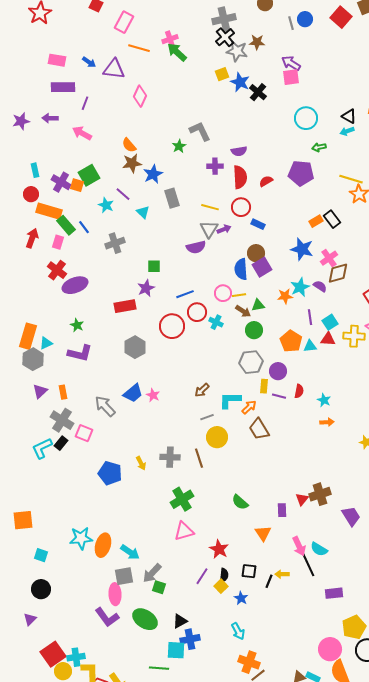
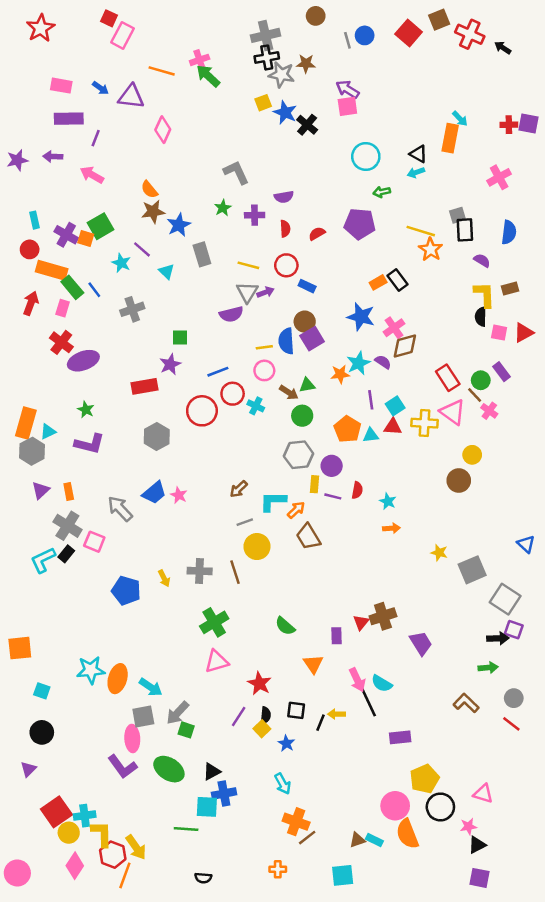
pink rectangle: (124, 22) -> (122, 35), moved
black cross: (225, 37) -> (267, 57), turned 30
green star: (179, 146) -> (223, 208), moved
red semicircle: (240, 177) -> (285, 229), size x0.6
yellow line: (239, 295) -> (264, 347), moved

